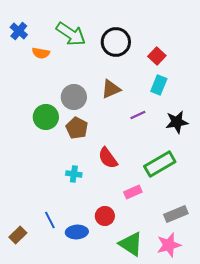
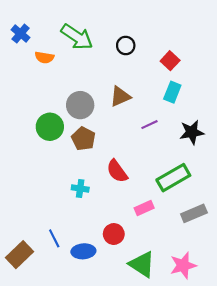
black circle: (116, 42) -> (126, 45), size x0.6
gray rectangle: (176, 214) -> (194, 213), moved
brown rectangle: (18, 235) -> (19, 255), size x1.4

